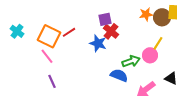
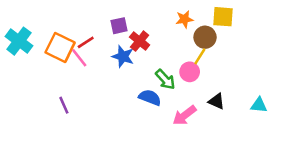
brown circle: (162, 17) -> (205, 37), moved
purple square: (105, 19) -> (119, 26), moved
cyan cross: (17, 31) -> (19, 41), size x1.5
pink line: (47, 56) -> (79, 58), moved
green arrow: (131, 61) -> (165, 80), turned 66

